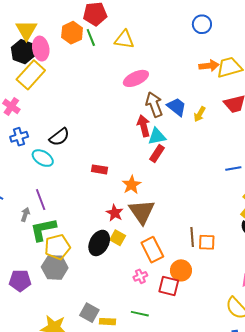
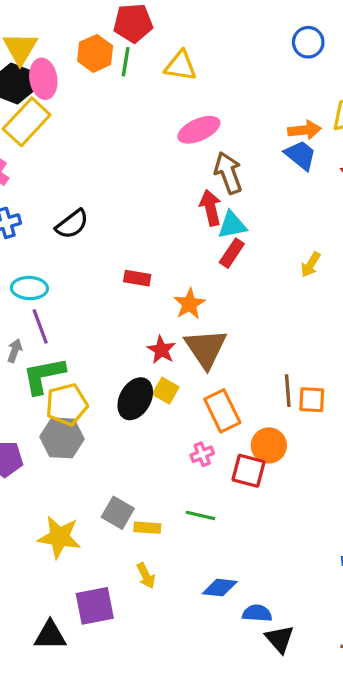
green line: (91, 38) -> (126, 62), turned 30
orange arrow: (209, 66) -> (304, 130), moved
blue trapezoid: (177, 107) -> (301, 155), moved
yellow arrow: (200, 114) -> (311, 265), moved
cyan ellipse: (43, 158) -> (29, 288), moved, turned -30

